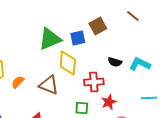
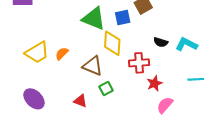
green triangle: (50, 39) -> (94, 19), turned 45
orange semicircle: (18, 82) -> (62, 54), moved
green square: (82, 108) -> (106, 89), moved, turned -32

